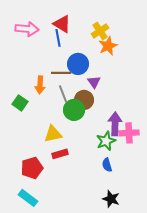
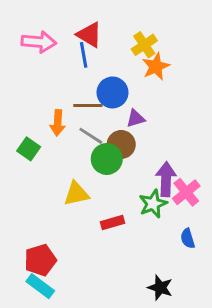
purple triangle: (94, 82) -> (136, 118), turned 48
gray line: (63, 94) -> (91, 136), turned -36
pink cross: (129, 133) -> (186, 192), turned -36
red rectangle: (60, 154) -> (113, 223), moved
blue semicircle: (107, 165) -> (188, 238), moved
red pentagon: (32, 168) -> (40, 260), moved

